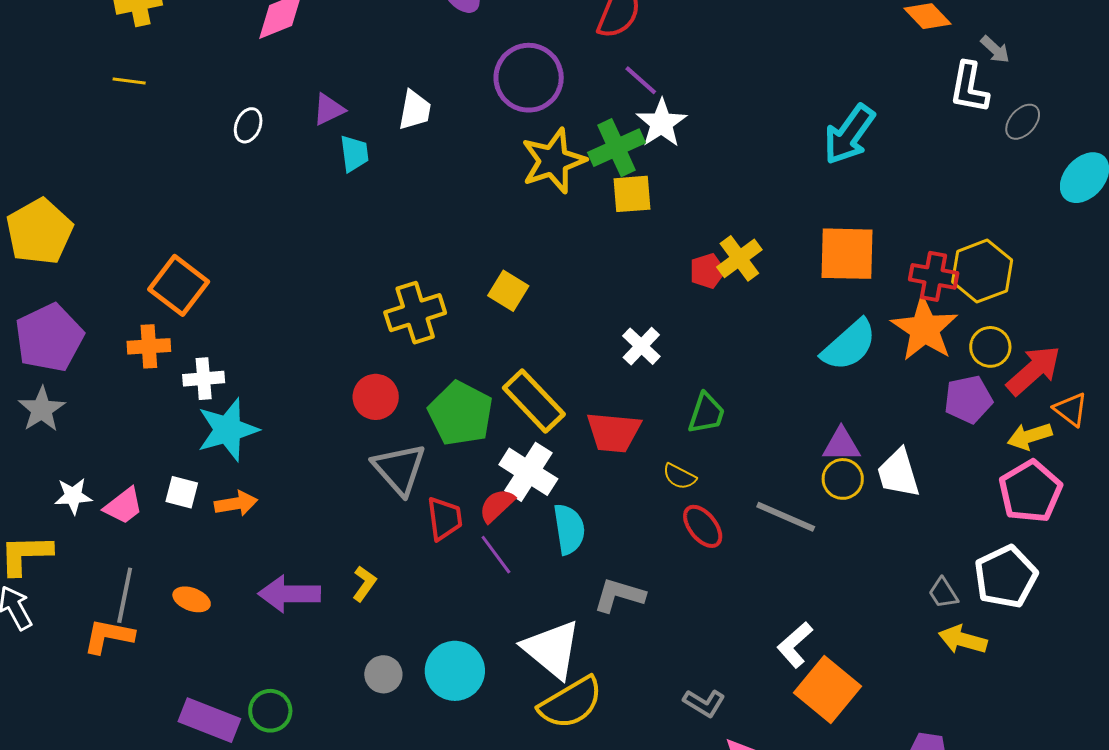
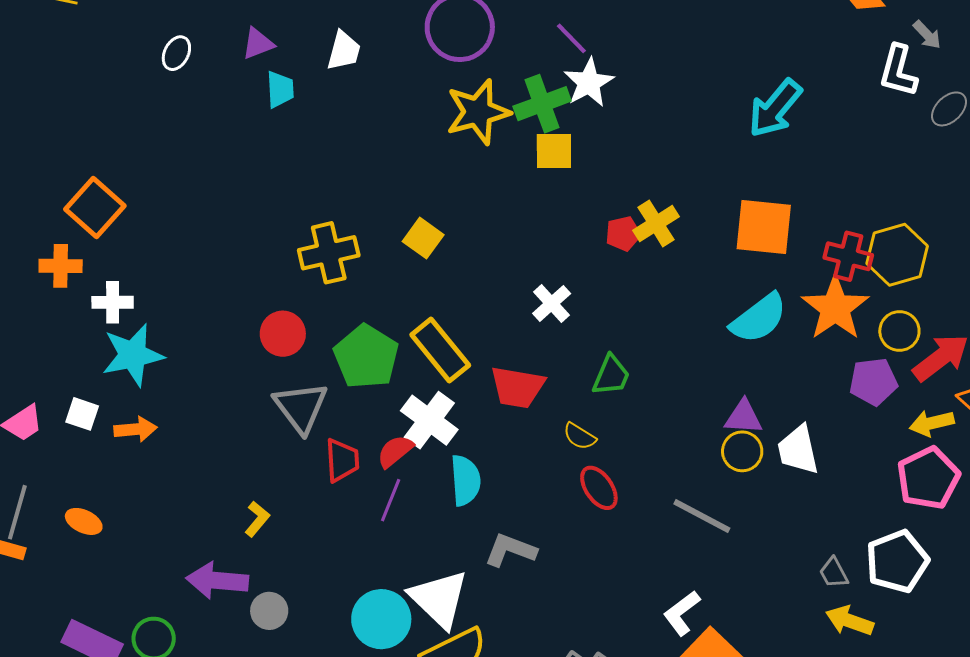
gray line: (786, 517) -> (702, 516), moved
purple line: (496, 555) -> (391, 500), turned 54
purple arrow: (289, 594) -> (217, 581), moved
cyan circle: (455, 671) -> (381, 619), moved

